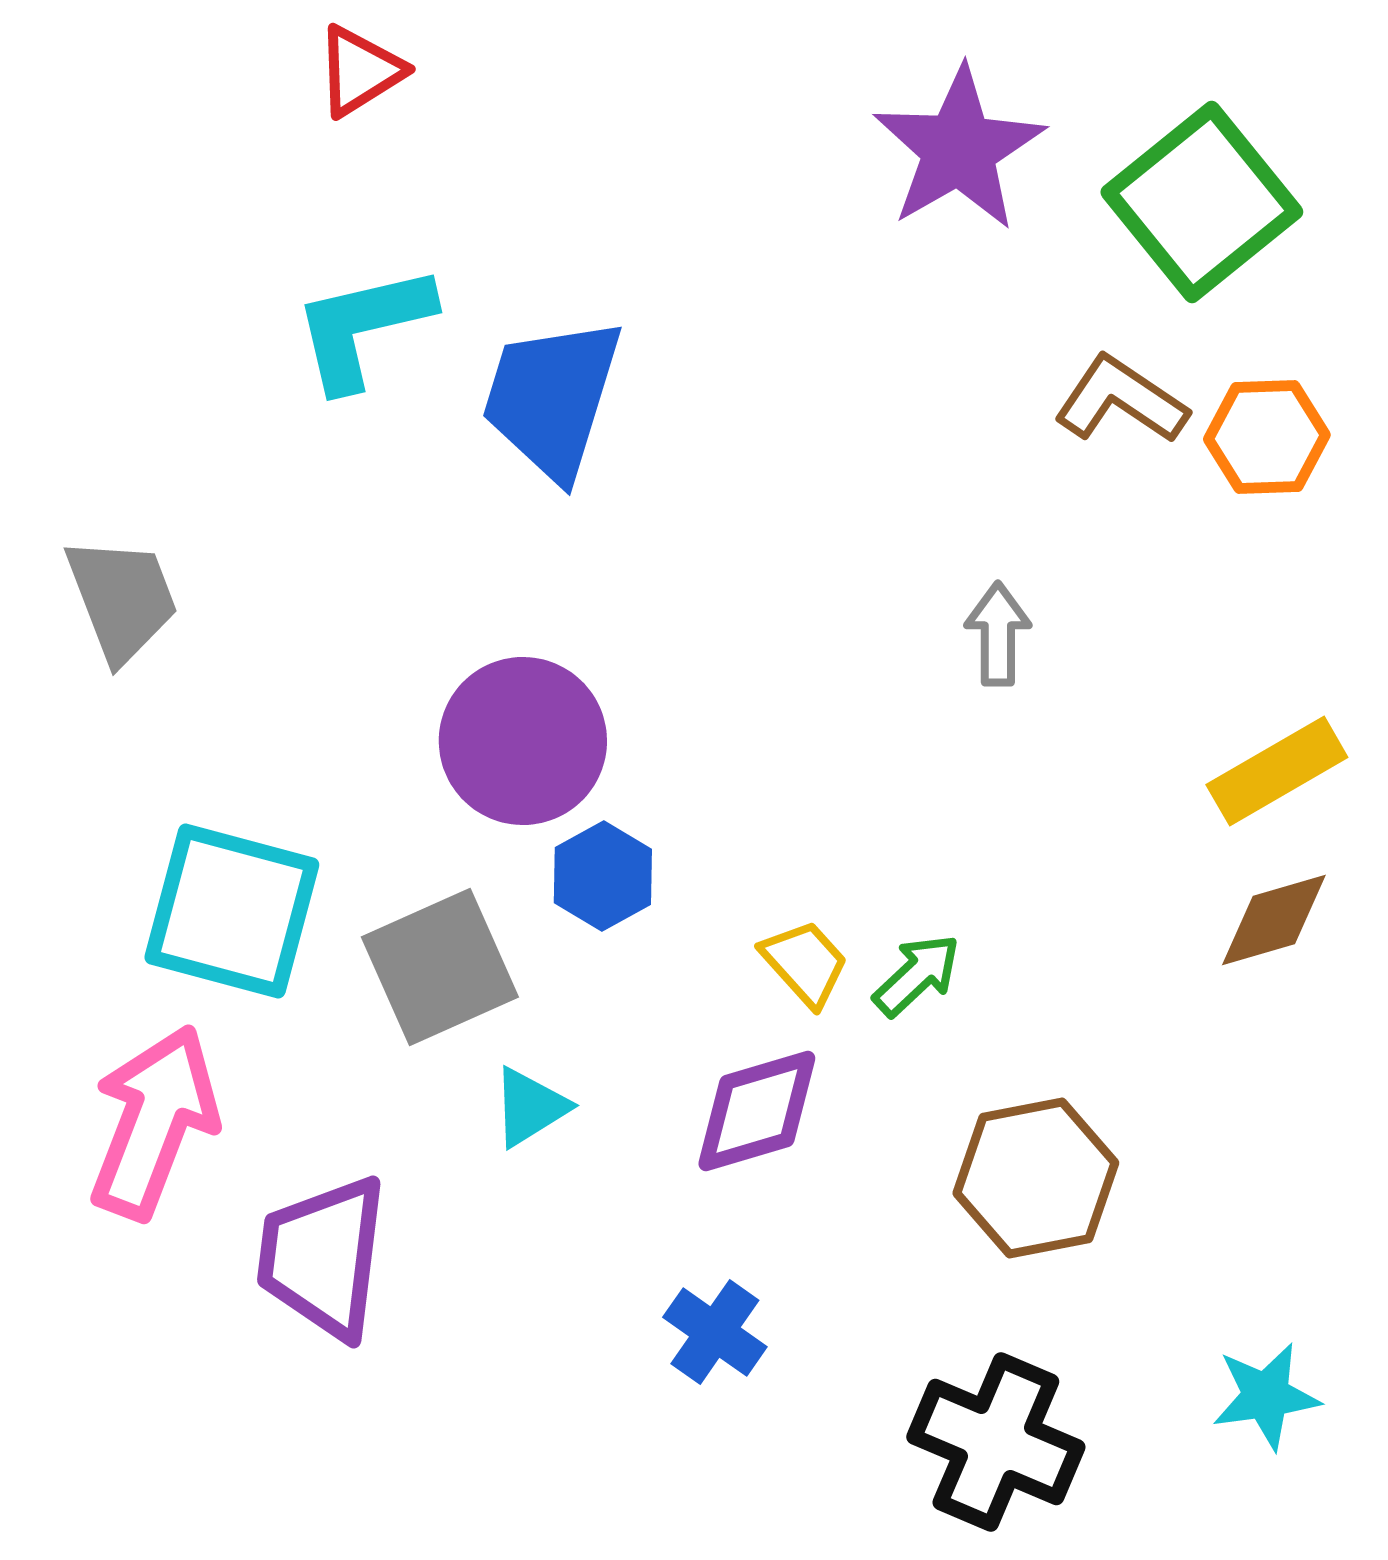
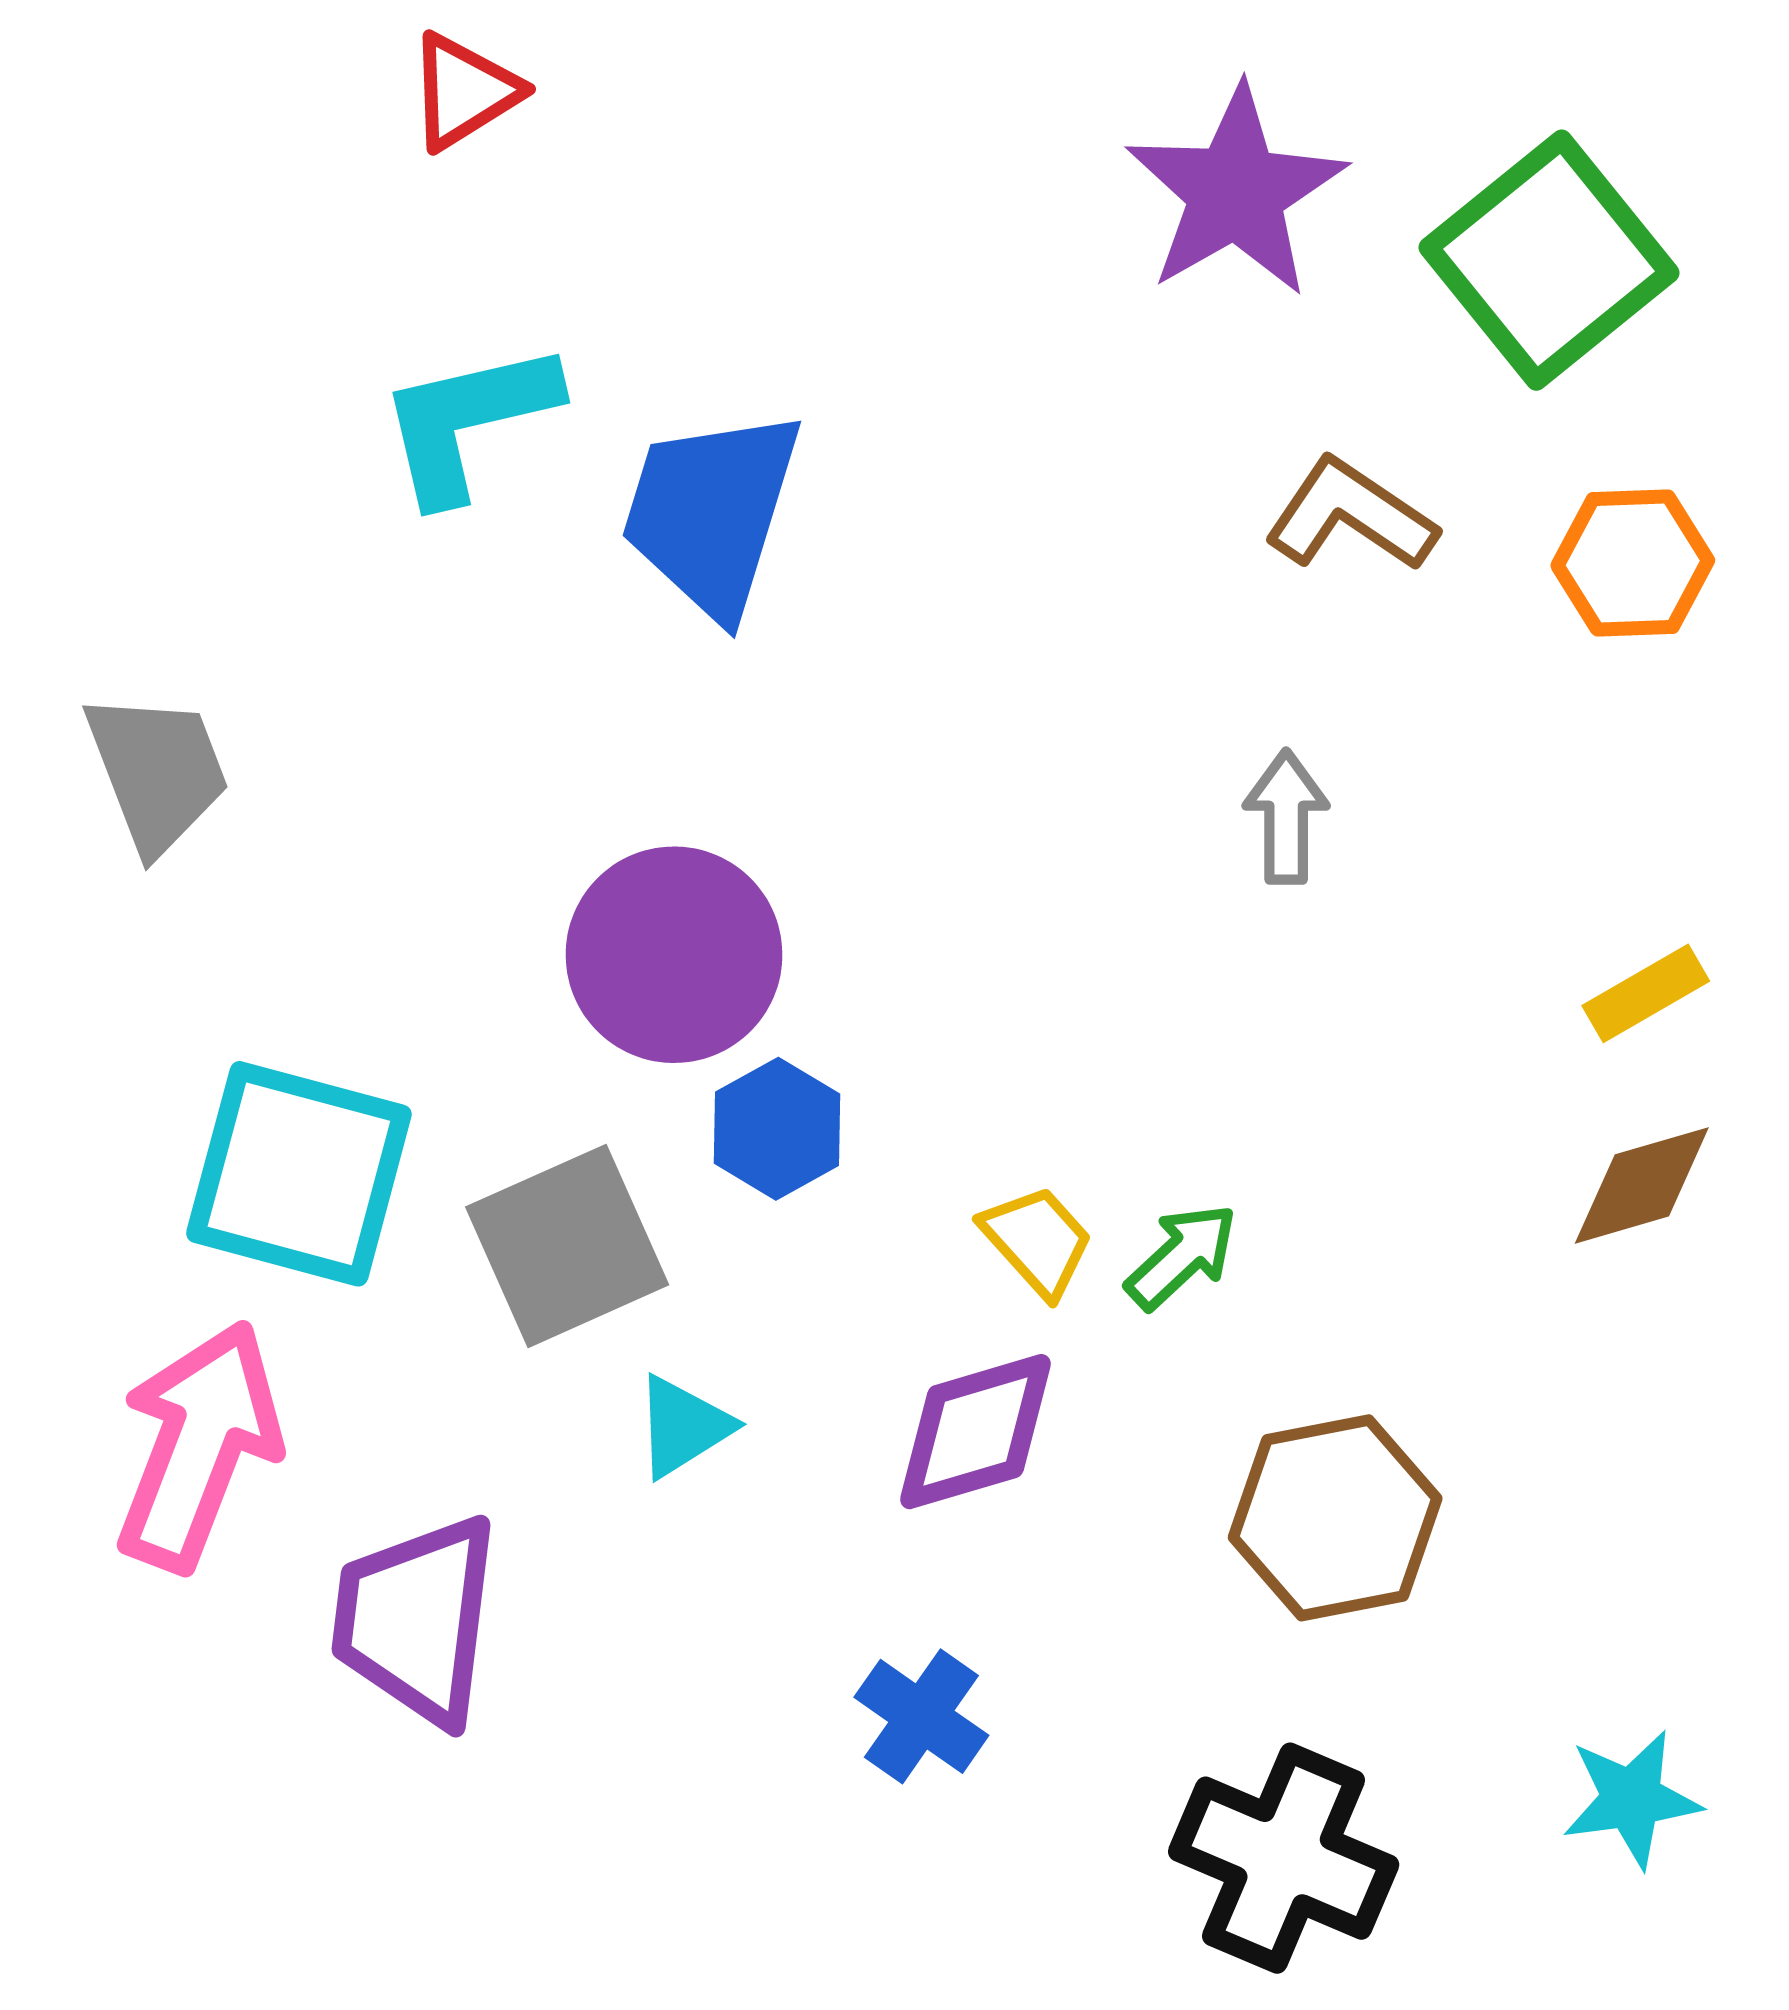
brown L-shape: (1121, 400) -> (1351, 515), moved
yellow rectangle: (1277, 771) -> (1646, 993), size x0.7

